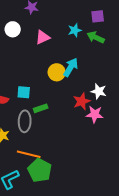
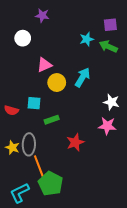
pink triangle: (43, 37) -> (44, 65), moved
yellow circle: (57, 72) -> (57, 83), moved
red star: (82, 101) -> (75, 142), moved
gray ellipse: (25, 121) -> (29, 144), moved
orange line: (29, 154) -> (39, 167), turned 55

